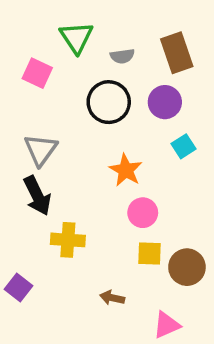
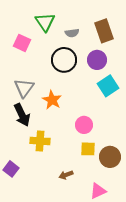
cyan square: (184, 146) -> (108, 86), size x1.5
orange star: (126, 170) -> (52, 100), moved
brown arrow: (112, 298) -> (66, 175), turned -32

